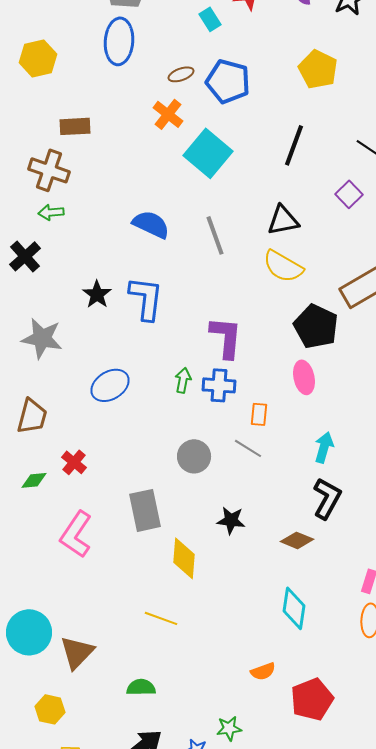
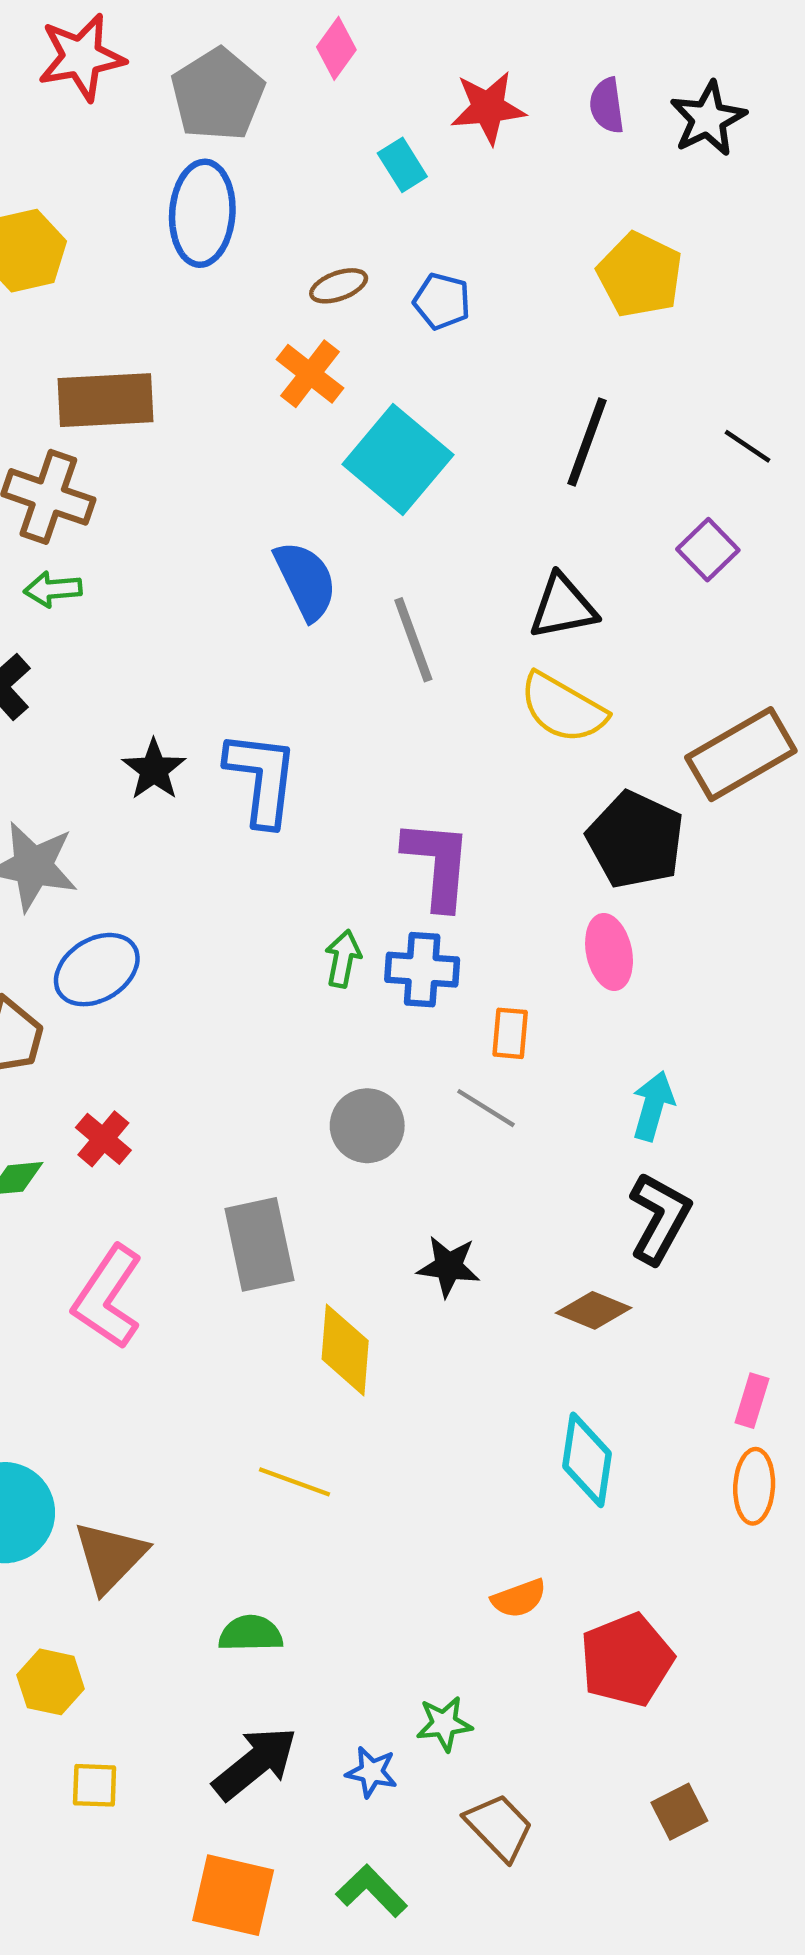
blue pentagon: (228, 81) -> (442, 301), size x0.6
brown rectangle: (75, 126) -> (106, 400), size x1.4
blue semicircle: (151, 224) -> (306, 580), moved, turned 39
blue ellipse: (110, 385) -> (97, 970), moved

